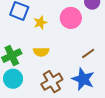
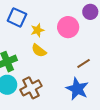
yellow semicircle: (41, 52) -> (39, 51), moved, turned 35
brown cross: (52, 82) -> (31, 88), moved

